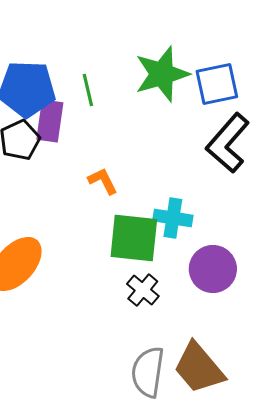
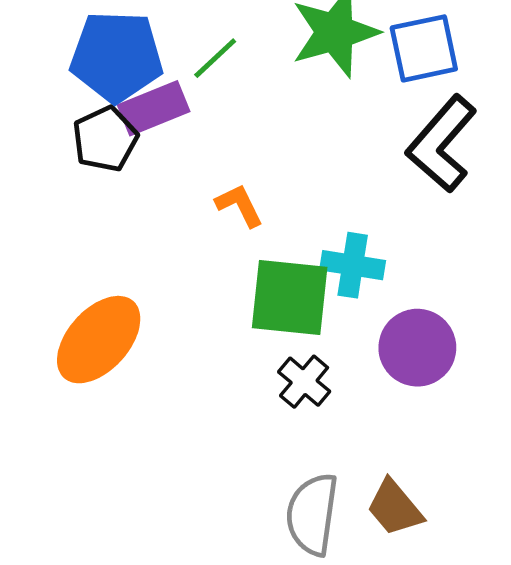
green line: (88, 90) -> (215, 58), turned 60
purple rectangle: (50, 121) -> (154, 108), turned 60
brown trapezoid: (199, 368) -> (395, 508), size x0.7

